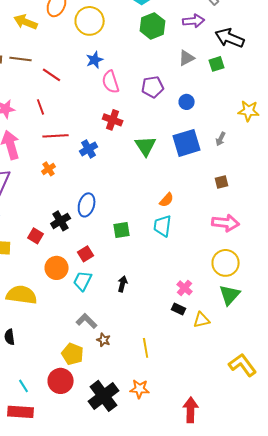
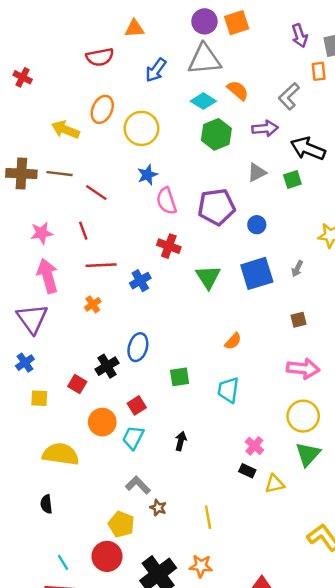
purple pentagon: (153, 87) -> (216, 207), size x1.4
cyan trapezoid: (163, 226) -> (228, 390), moved

